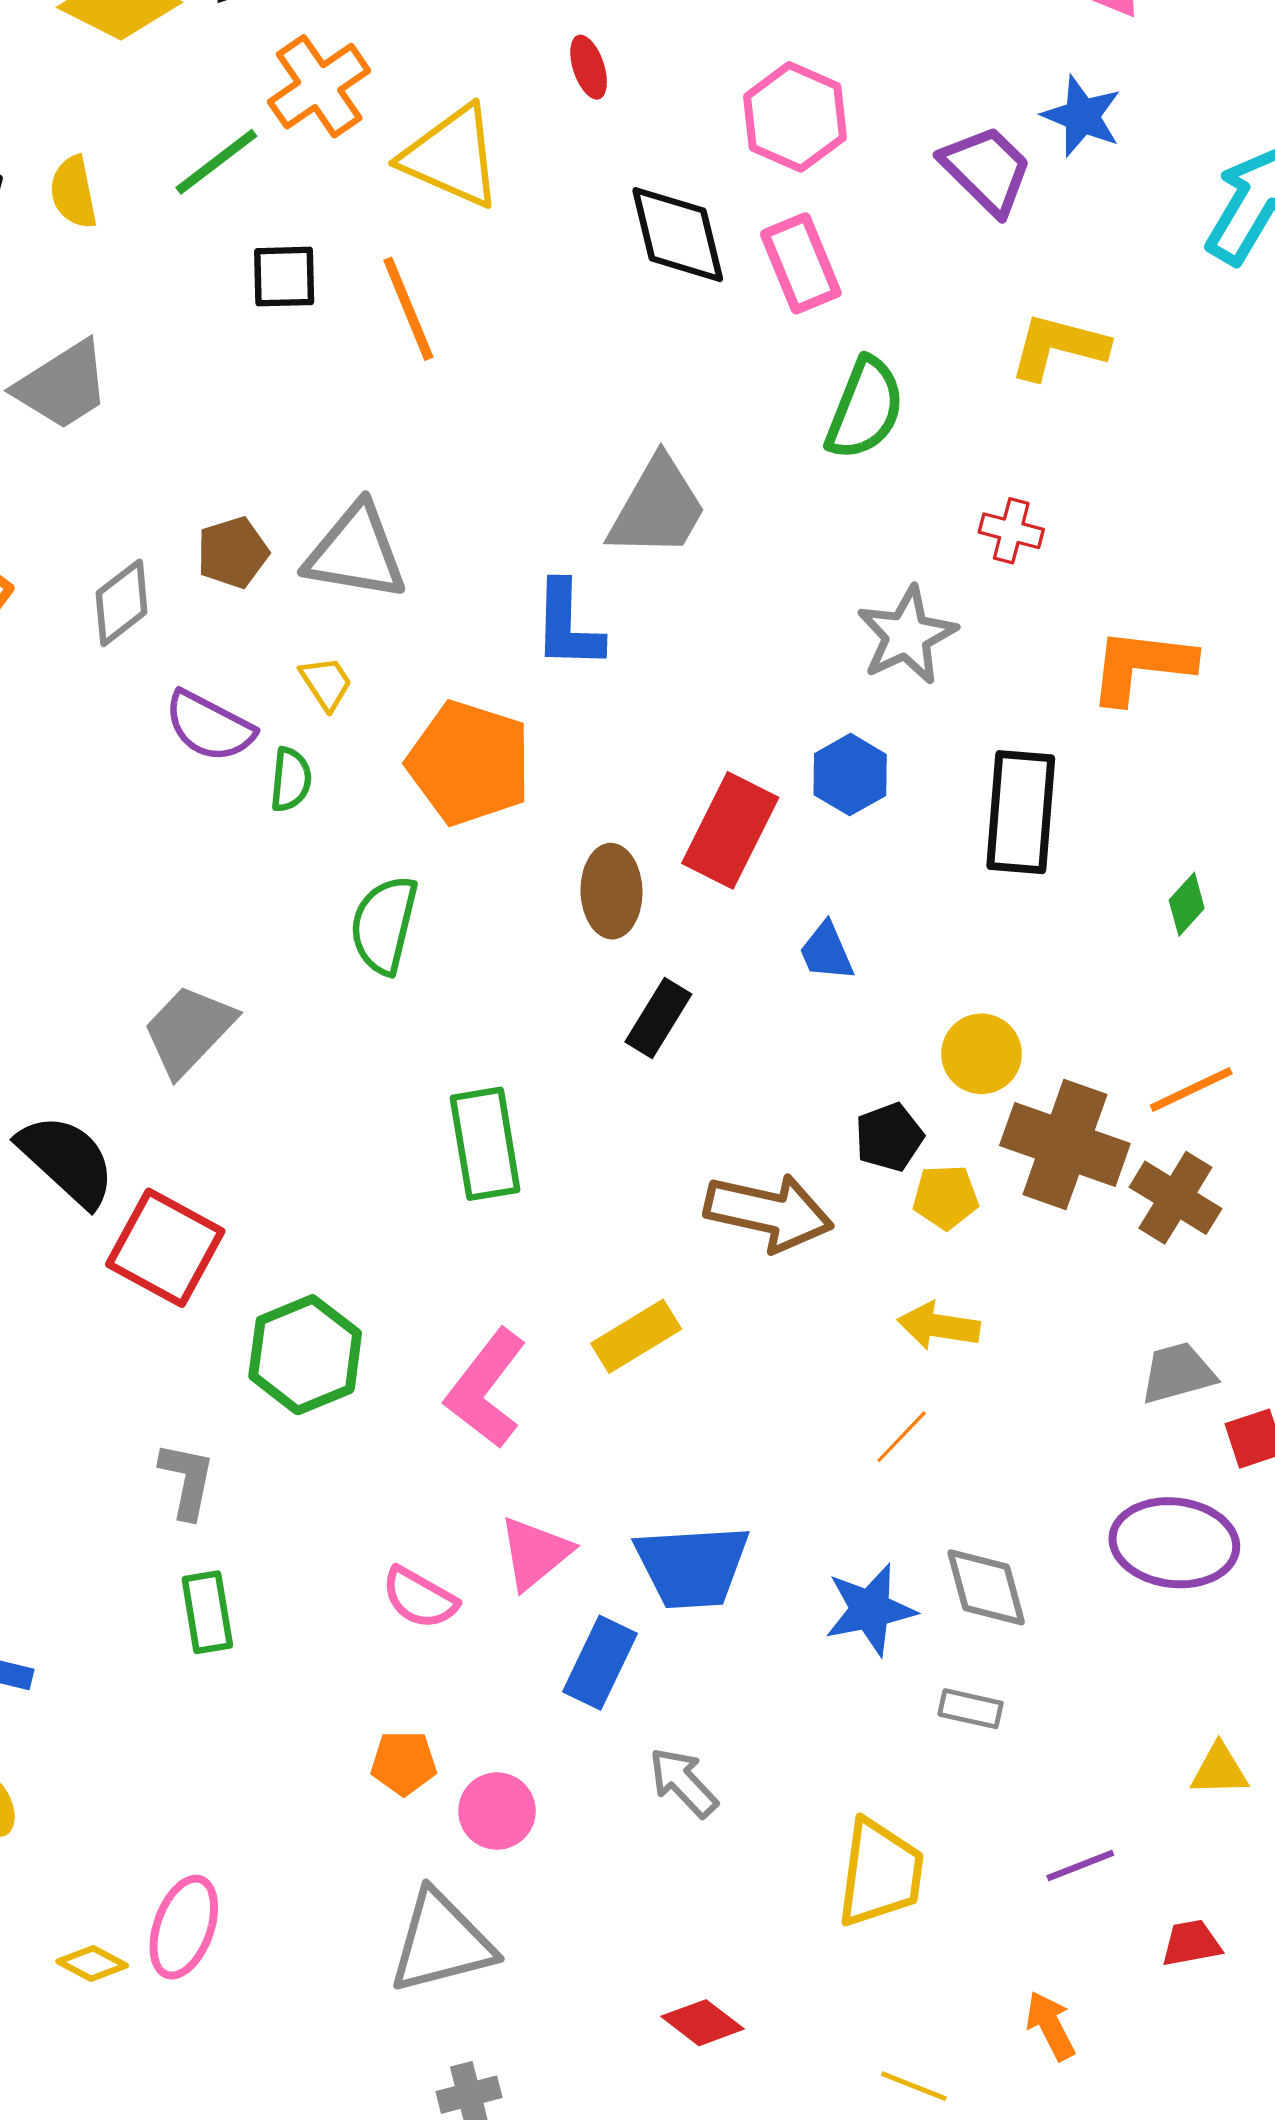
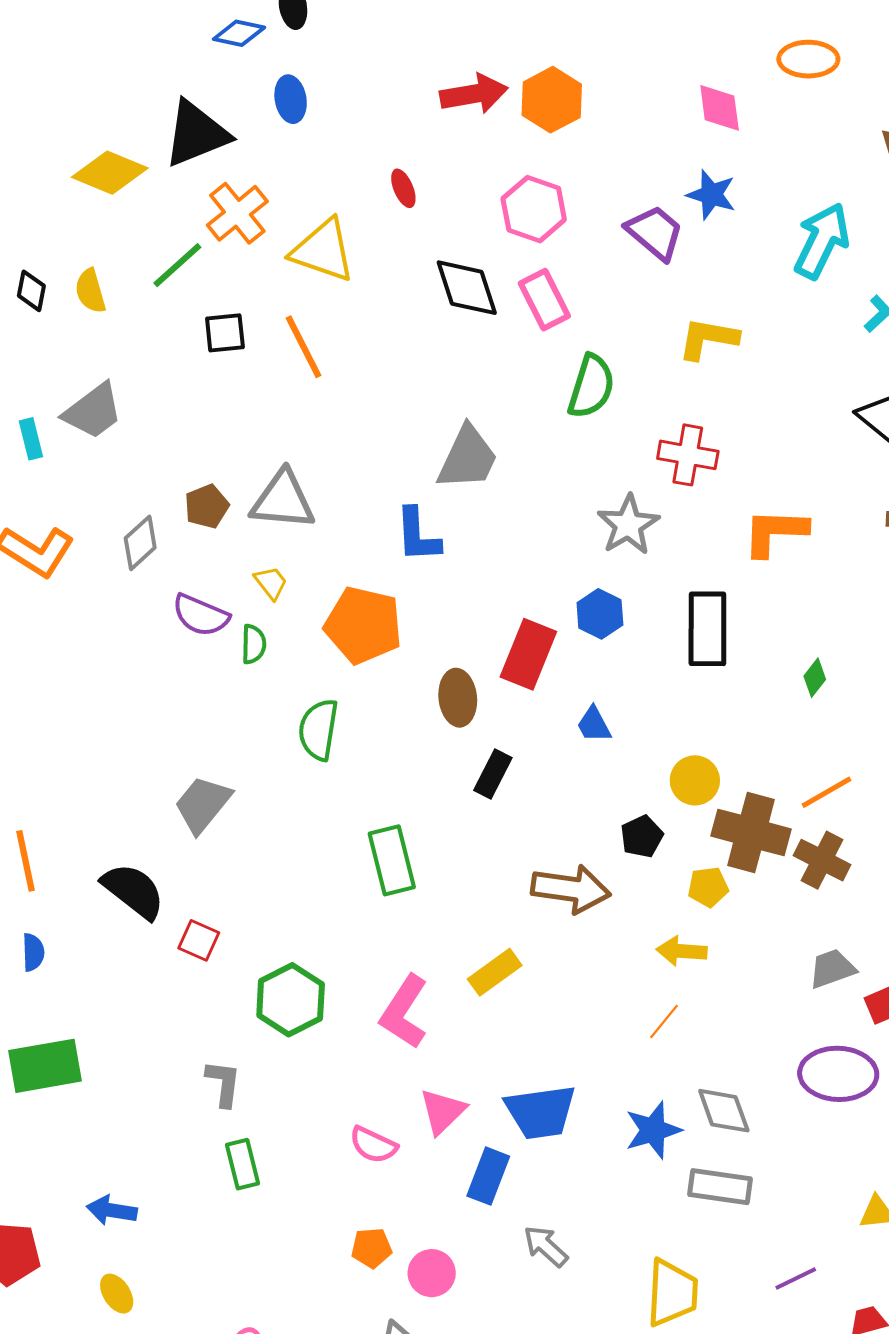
red cross: (1011, 531) -> (688, 455), size x1.5
yellow pentagon: (945, 1197) -> (708, 887), moved
red square: (165, 1248) -> (199, 940), size x0.6
gray rectangle: (971, 1709) -> (720, 1187), size x1.6

